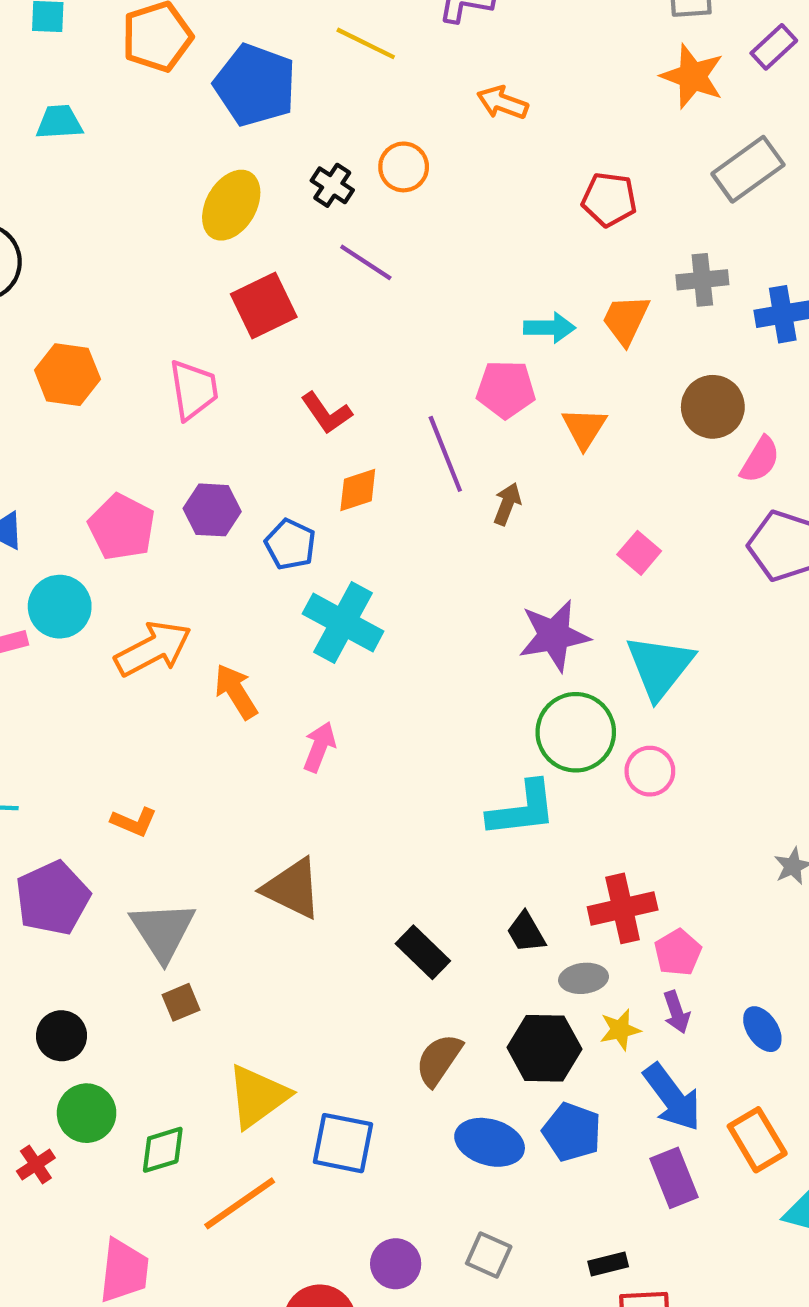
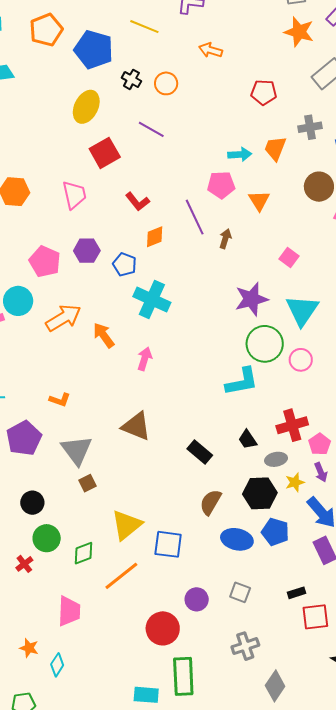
black cross: (332, 185) -> (131, 79), moved

